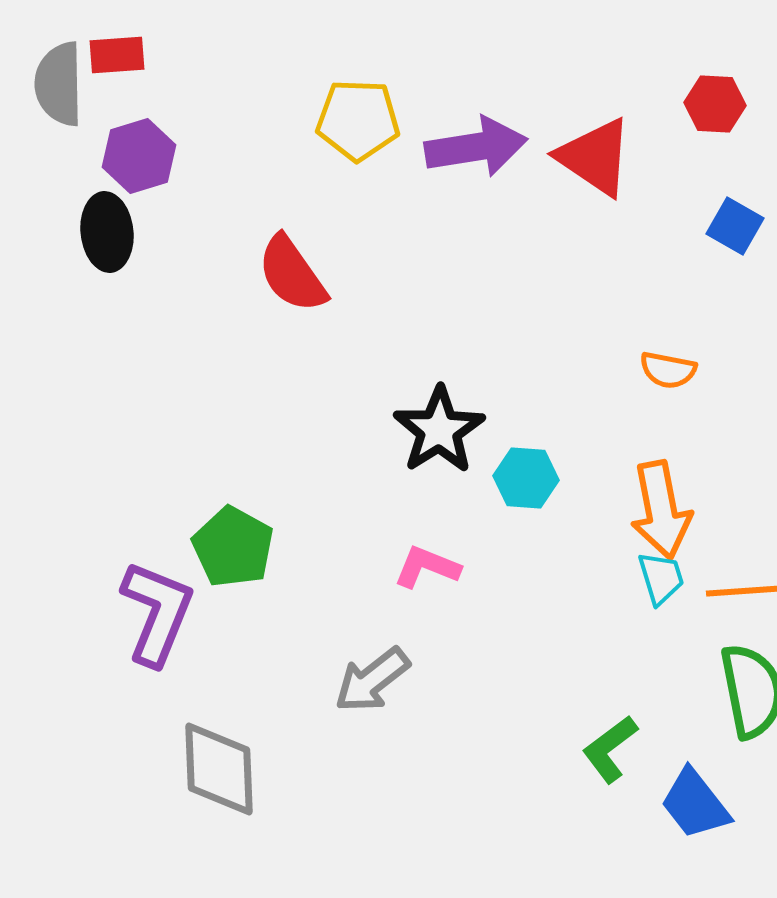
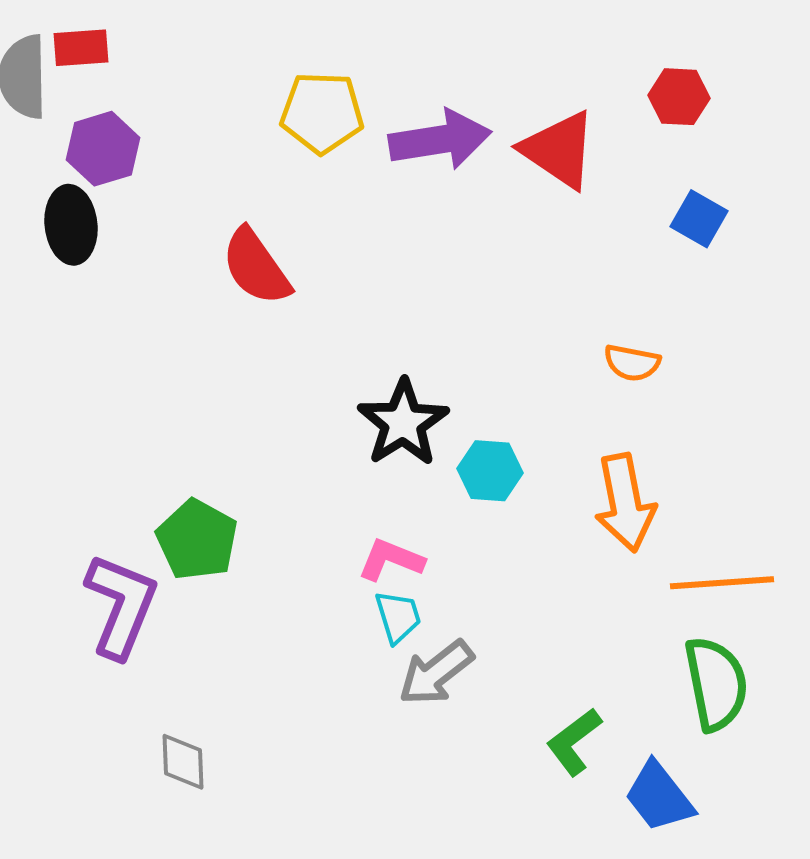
cyan trapezoid: (661, 578) -> (398, 617), moved
gray arrow: (372, 680) -> (436, 673), moved
gray diamond: (219, 769) -> (183, 762), size x0.6

